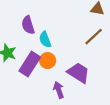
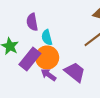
orange circle: (48, 61) -> (47, 58), size x1.5
purple arrow: (59, 90) -> (49, 75), moved, turned -42

